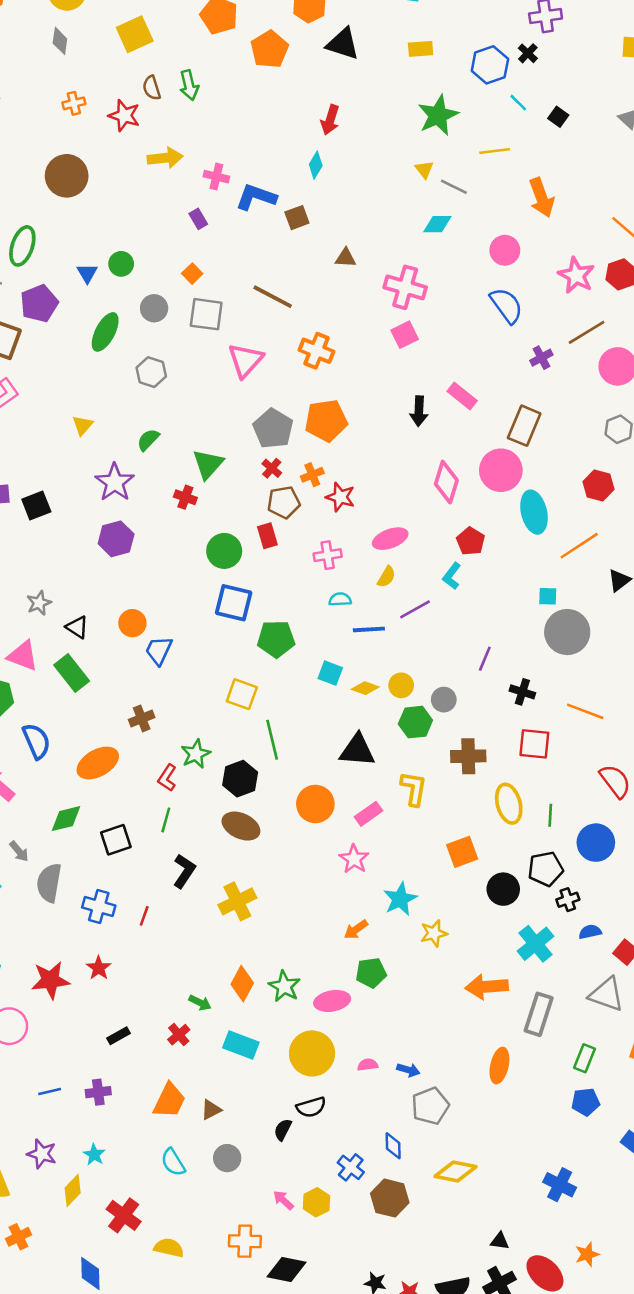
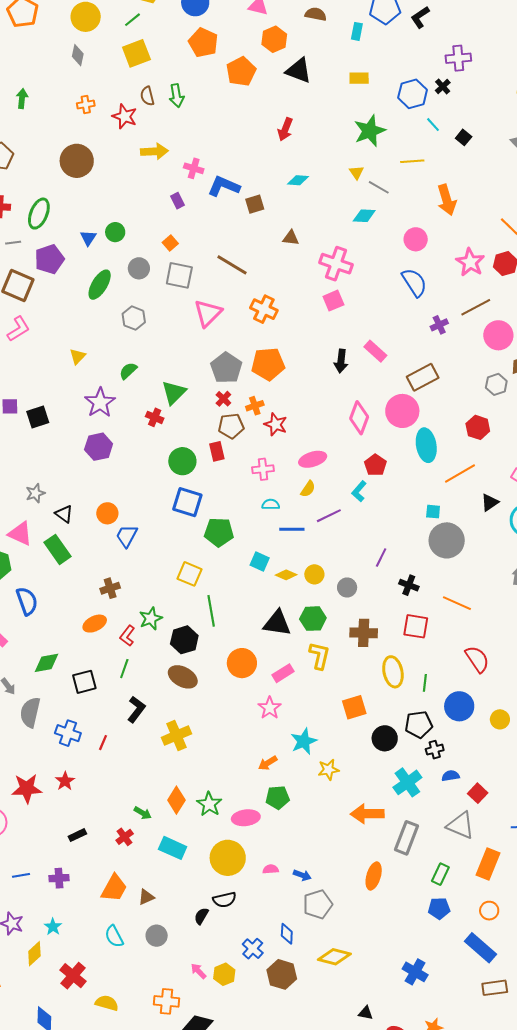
cyan diamond: (316, 165) -> (298, 180), moved, turned 60
brown rectangle: (524, 426) -> (423, 377), turned 36
green hexagon: (415, 722) -> (313, 619), moved
orange ellipse: (98, 763) -> (95, 624), moved, size x0.7

